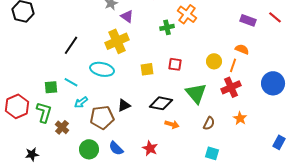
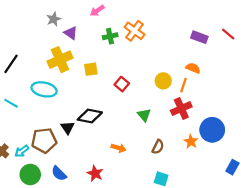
green cross: (167, 27) -> (110, 36), moved
red square: (175, 64) -> (122, 84), turned 32
yellow square: (147, 69) -> (91, 69), moved
blue circle: (273, 83) -> (212, 130), moved
green triangle: (196, 93) -> (144, 115), size x0.6
cyan arrow: (81, 102) -> (22, 151), moved
black diamond: (161, 103) -> (90, 116), moved
black triangle: (124, 105) -> (67, 128), turned -40

